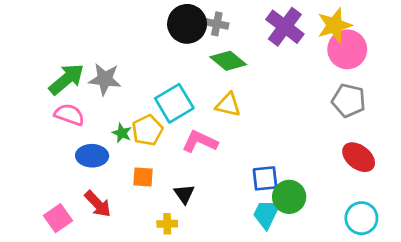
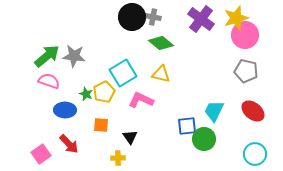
cyan trapezoid: (266, 214) -> (214, 111), moved

